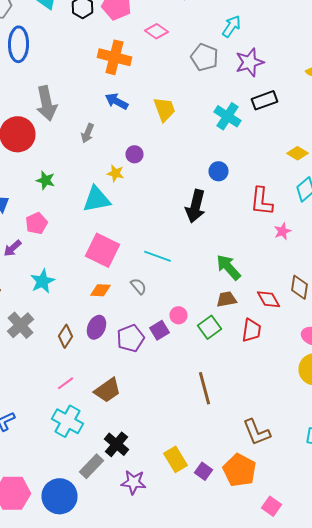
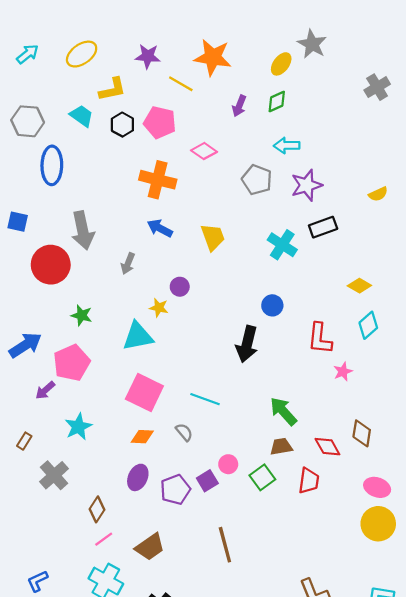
cyan arrow: (232, 26) -> (287, 146), turned -125
pink pentagon: (36, 223) -> (72, 363), size x1.5
brown diamond: (66, 336) -> (97, 509), moved
brown line: (204, 388) -> (225, 545), moved

